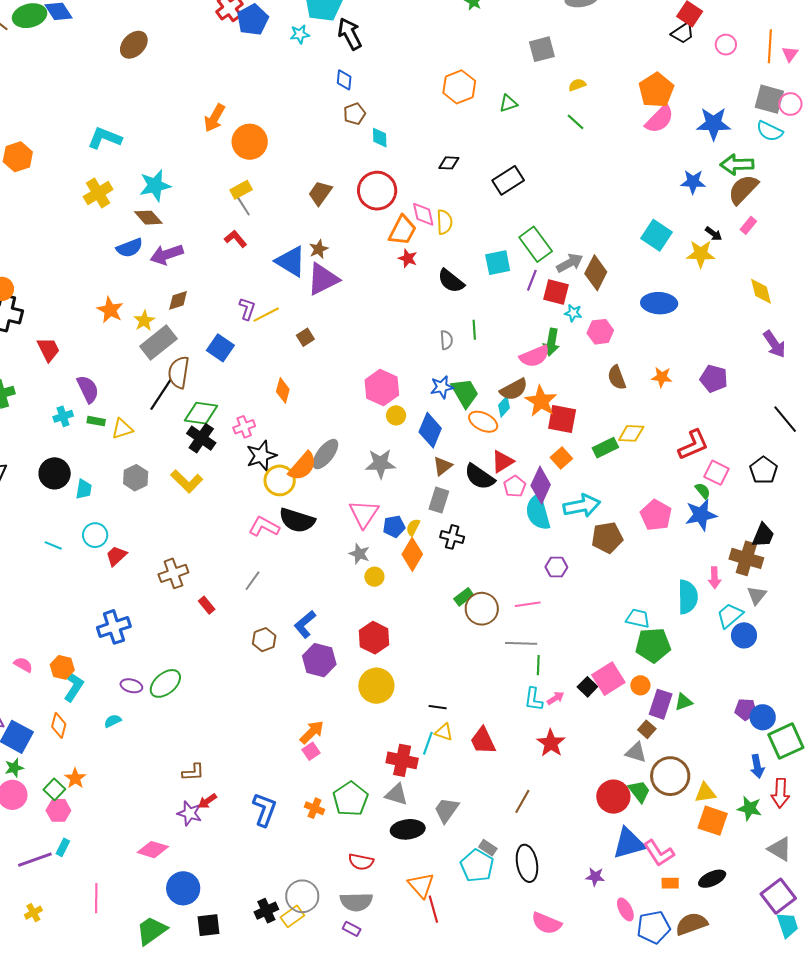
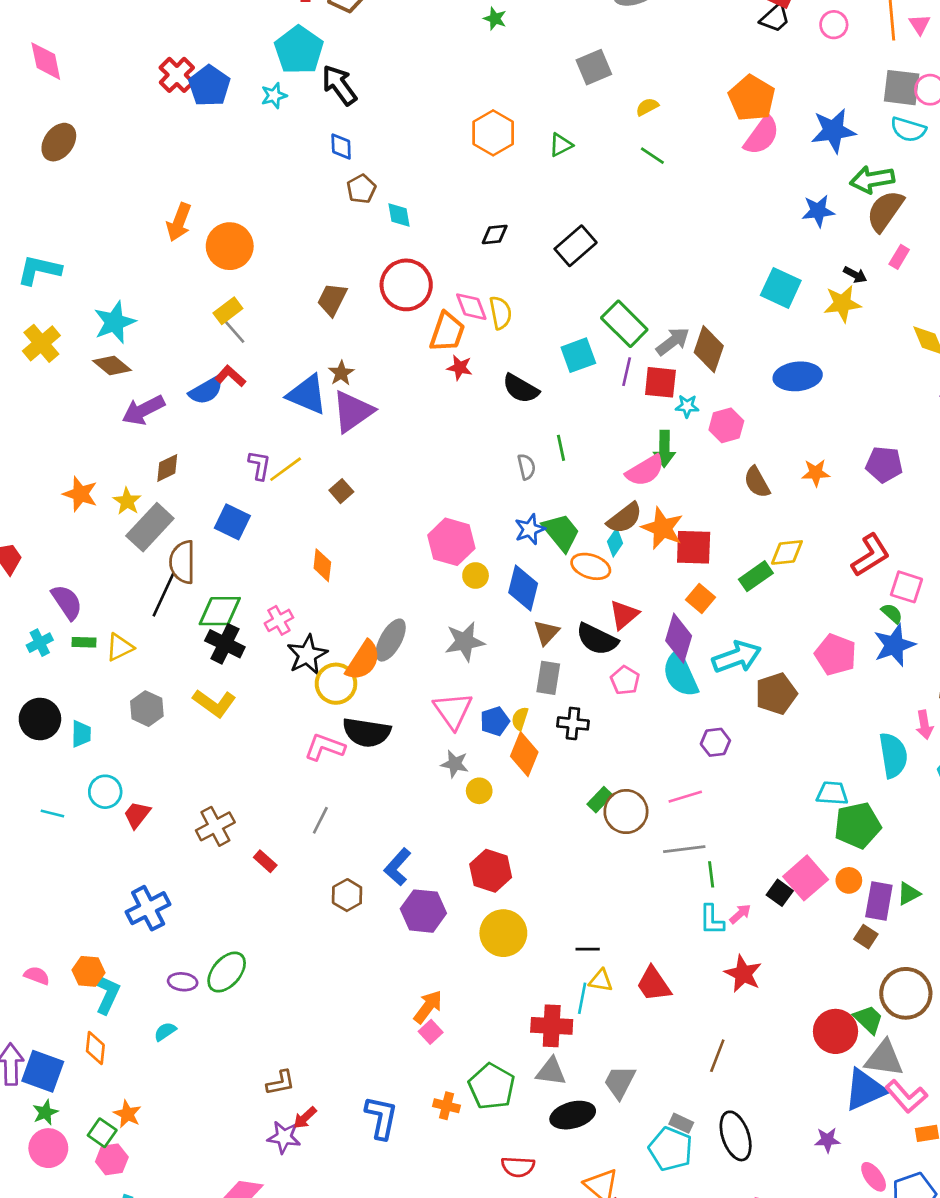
blue semicircle: (130, 248) -> (206, 391), moved
pink pentagon: (515, 486) -> (625, 680), moved
gray triangle: (636, 752) -> (884, 1058), moved, size x1.4

